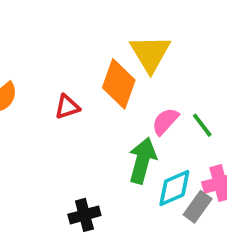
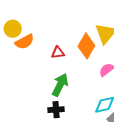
green arrow: (142, 160) -> (60, 85), moved

